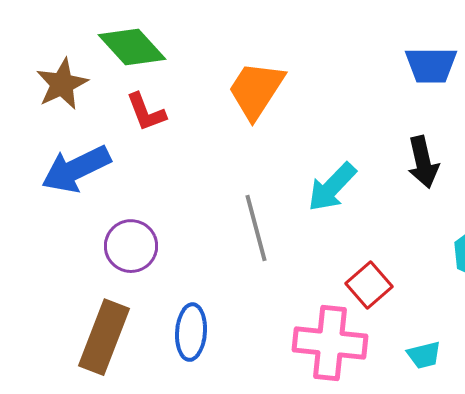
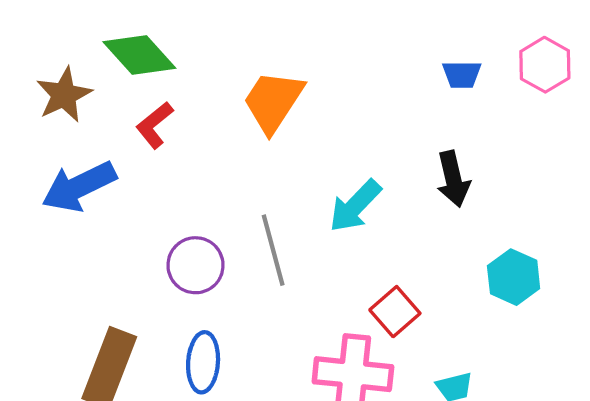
blue trapezoid: (431, 65) -> (462, 74), size x0.7
red L-shape: (146, 112) -> (155, 125), turned 72
purple circle: (131, 246) -> (196, 265), moved

